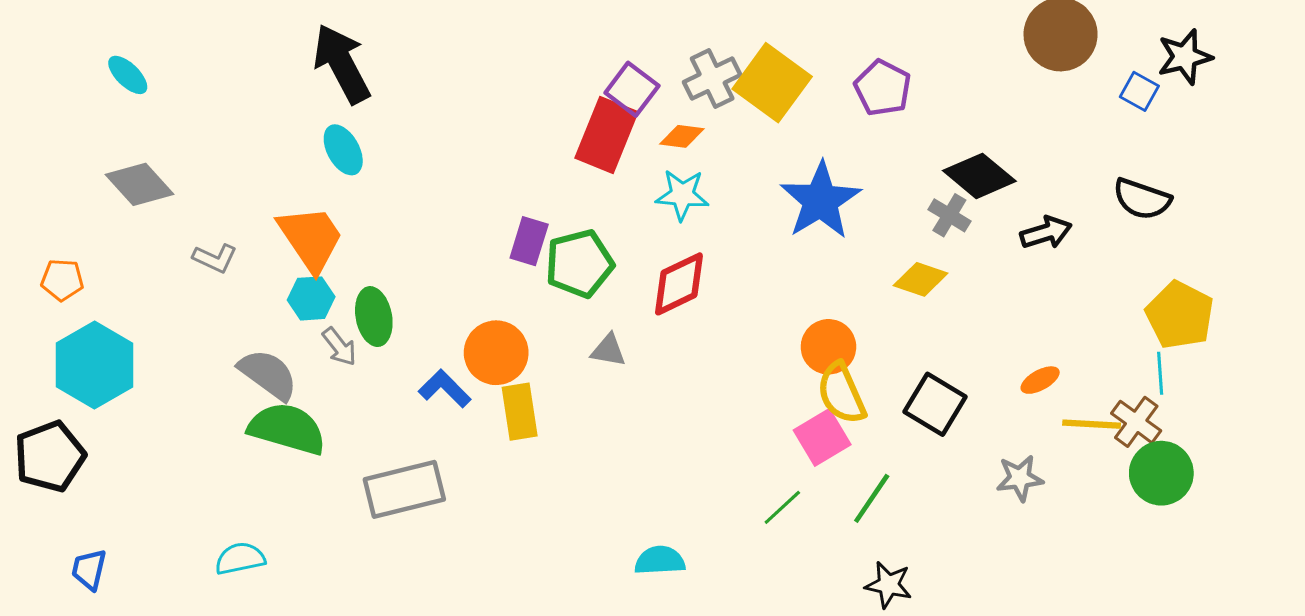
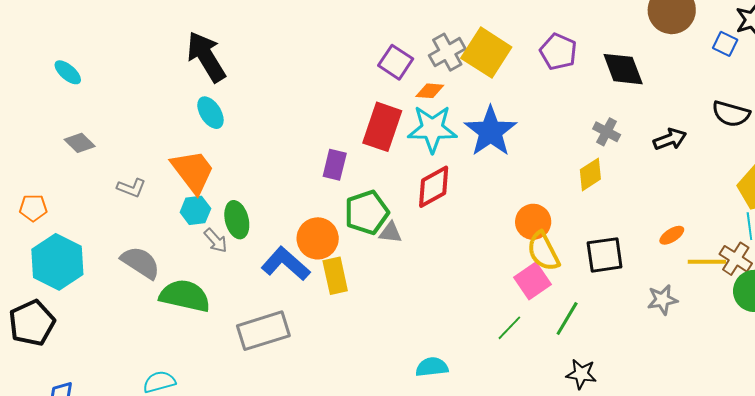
red rectangle: (606, 135) -> (382, 127), moved
black diamond: (979, 176) -> (623, 69), moved, turned 33
gray diamond: (139, 184) -> (80, 143), size x0.7
cyan star: (682, 195) -> (432, 129), size x1.4
blue star: (821, 201) -> (490, 131), moved
green pentagon: (579, 264) -> (367, 212), moved
yellow diamond: (921, 279) -> (590, 174), turned -48
gray semicircle: (268, 374) -> (140, 263), moved
blue L-shape: (445, 389) -> (286, 264), size x1.4
black square: (935, 404) -> (605, 255), turned -36

